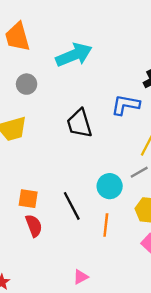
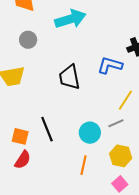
black line: (72, 206) -> (47, 129), moved
red semicircle: (34, 226) -> (23, 160), turned 48

